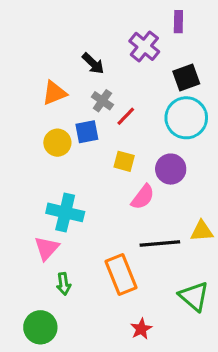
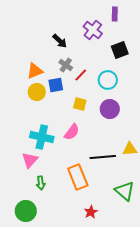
orange triangle: (54, 93) -> (35, 71), moved
cyan circle: (186, 118) -> (108, 80), moved, size x0.7
pink semicircle: (143, 197) -> (72, 132), moved

